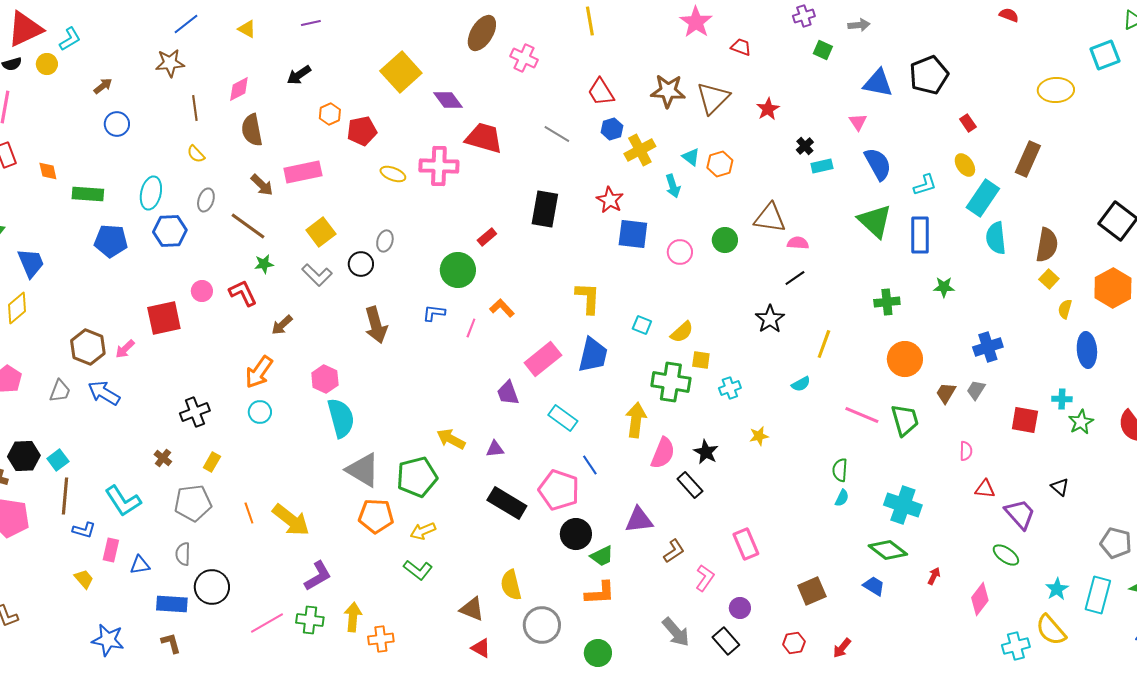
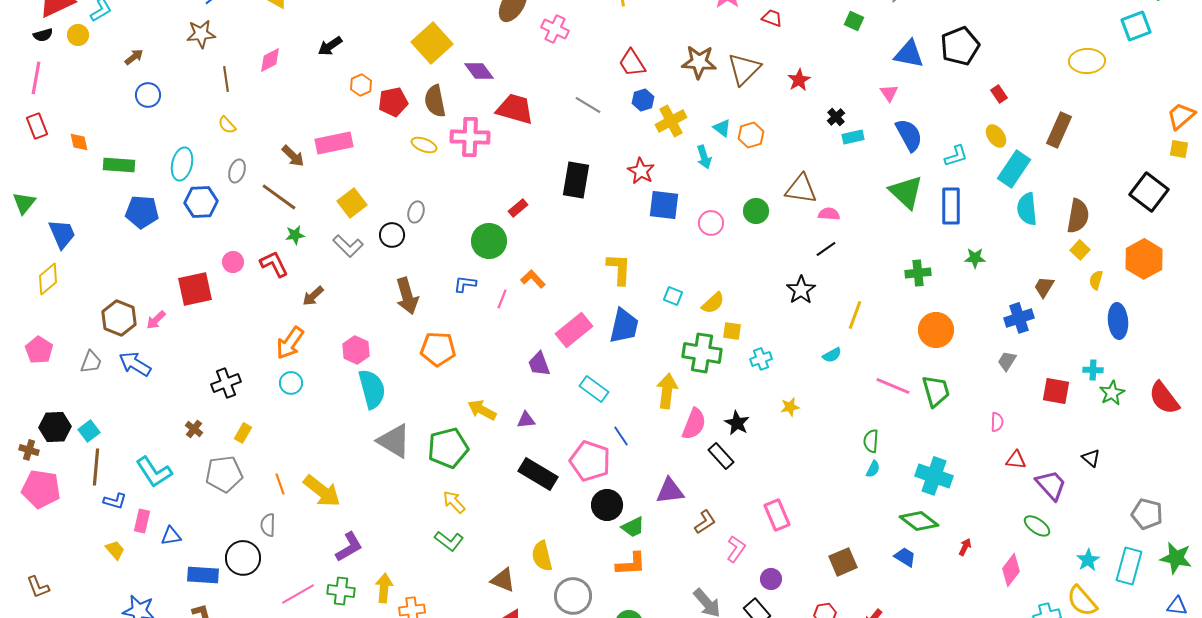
brown semicircle: (252, 130) -> (435, 101), moved
brown trapezoid: (946, 393) -> (1044, 287), moved
orange pentagon: (376, 516) -> (438, 349), moved
yellow arrow: (423, 531) -> (454, 502), turned 70
gray semicircle: (183, 554) -> (268, 525), moved

